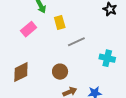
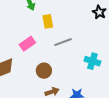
pink rectangle: (29, 29) -> (27, 44), moved

